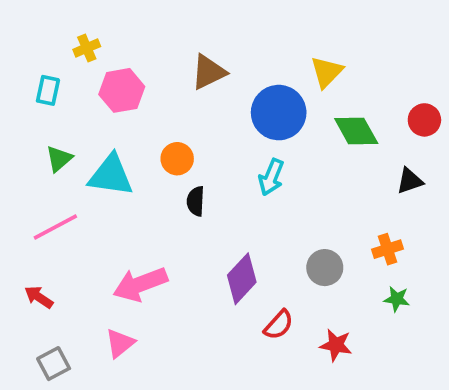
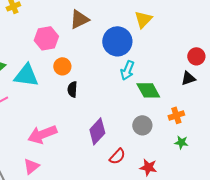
pink hexagon: (122, 90) -> (46, 38), moved
red circle: (424, 120) -> (196, 56), moved
green diamond: (356, 131) -> (148, 90), moved
cyan arrow: (271, 177) -> (127, 70), moved

